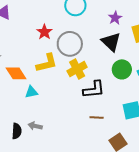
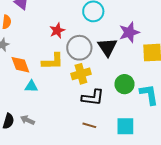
purple star: (115, 18) -> (129, 32), size x1.5
black triangle: (111, 42) -> (107, 47), moved

